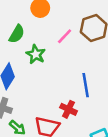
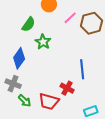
pink line: (65, 36) -> (70, 18), moved

